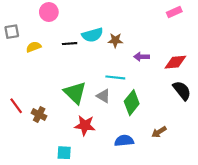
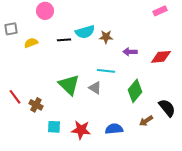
black semicircle: (182, 91) -> (167, 108), moved
green diamond: (132, 103) -> (135, 91), moved
red star: (85, 125) -> (81, 130), moved
cyan square: (64, 153) -> (54, 127), moved

